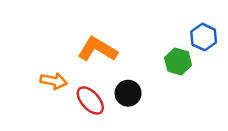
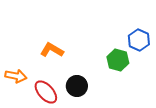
orange L-shape: (98, 49) -> (52, 50), size x0.7

